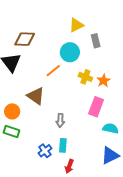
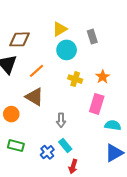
yellow triangle: (76, 25) -> (60, 29), moved
orange line: (53, 71) -> (36, 71), moved
yellow cross: (85, 77) -> (75, 79), moved
green rectangle: (12, 131) -> (16, 146), moved
cyan rectangle: (63, 145) -> (65, 146), turned -40

